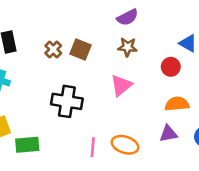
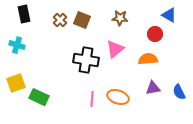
black cross: (67, 101) -> (86, 60), moved
orange semicircle: (177, 104) -> (148, 59), moved
green rectangle: (27, 145) -> (39, 97), turned 30

